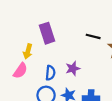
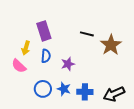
pink semicircle: (20, 71) -> (19, 66), turned 98
blue semicircle: (50, 73) -> (46, 56), moved

